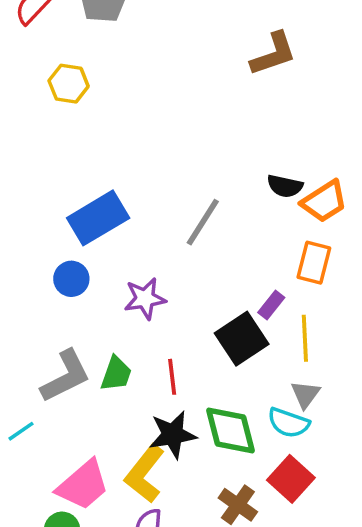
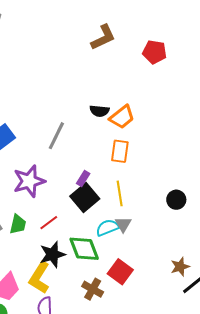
brown L-shape: (273, 54) -> (103, 37), moved
purple star: (145, 299) -> (29, 181), size x1.4
purple rectangle: (271, 305) -> (83, 179), moved
red line: (172, 377) -> (49, 223), turned 66
cyan semicircle: (289, 423) -> (107, 228), moved, turned 145

